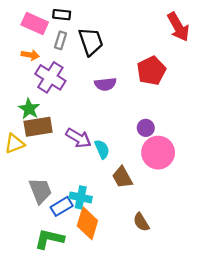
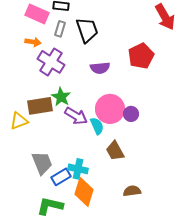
green star: (29, 109) -> (61, 97), moved
purple circle: (146, 128) -> (131, 114), moved
pink circle: (158, 153) -> (110, 109), moved
brown semicircle: (141, 222) -> (132, 191), turned 114

